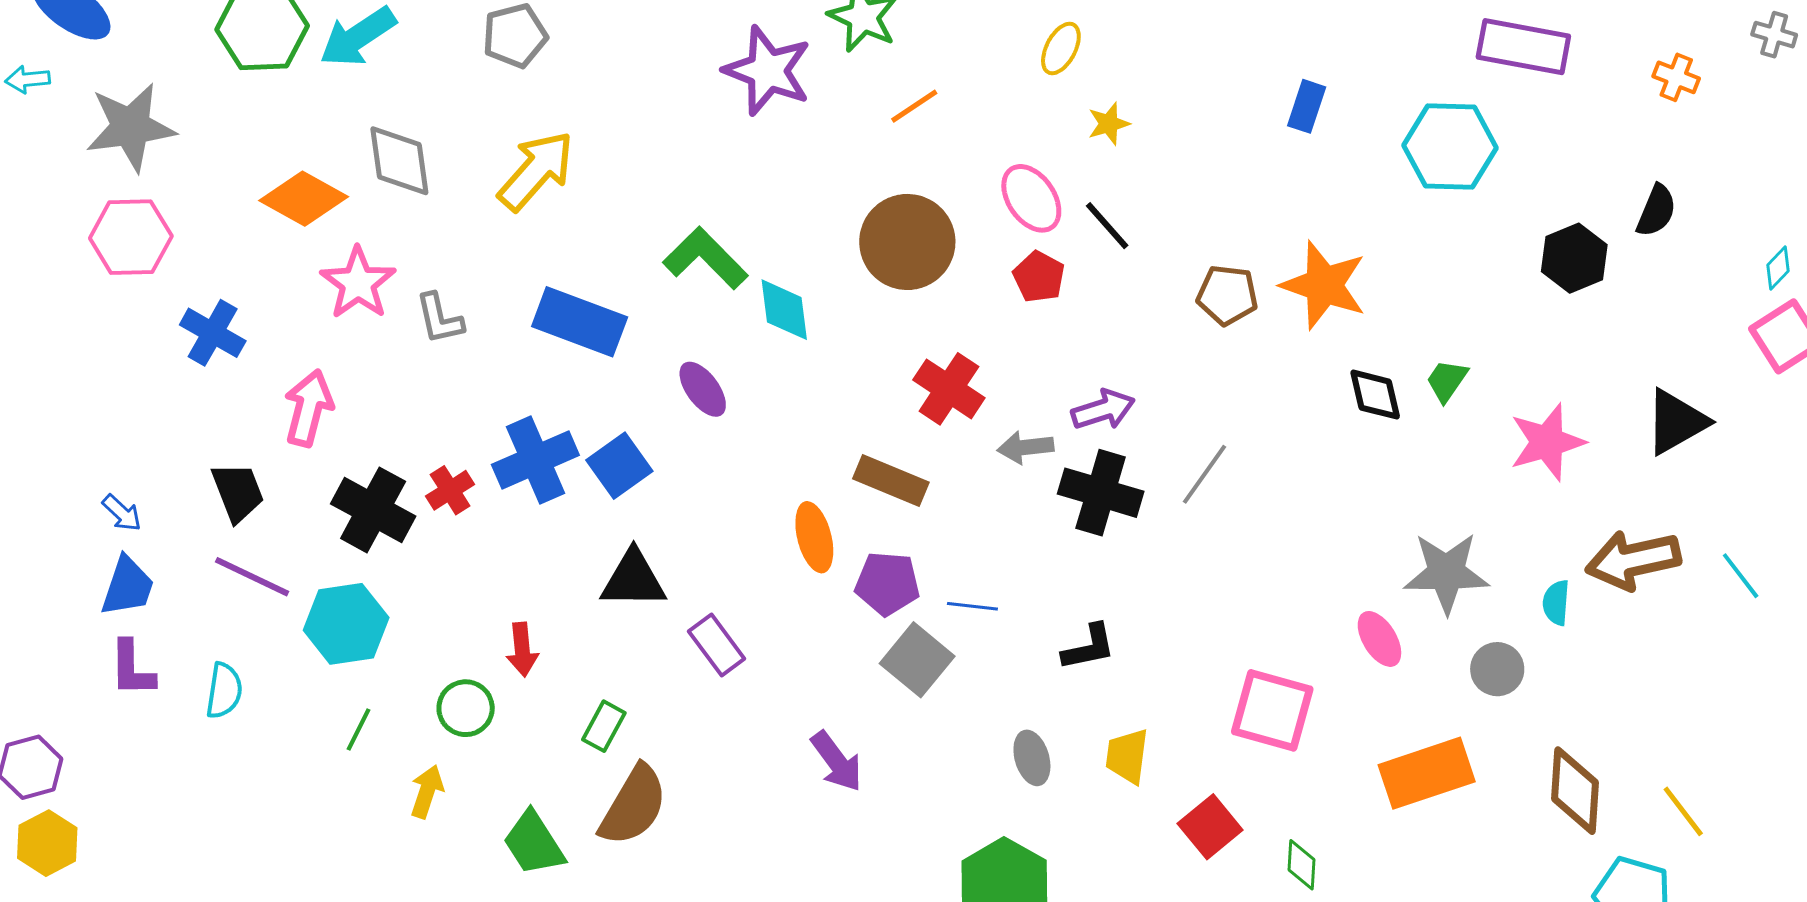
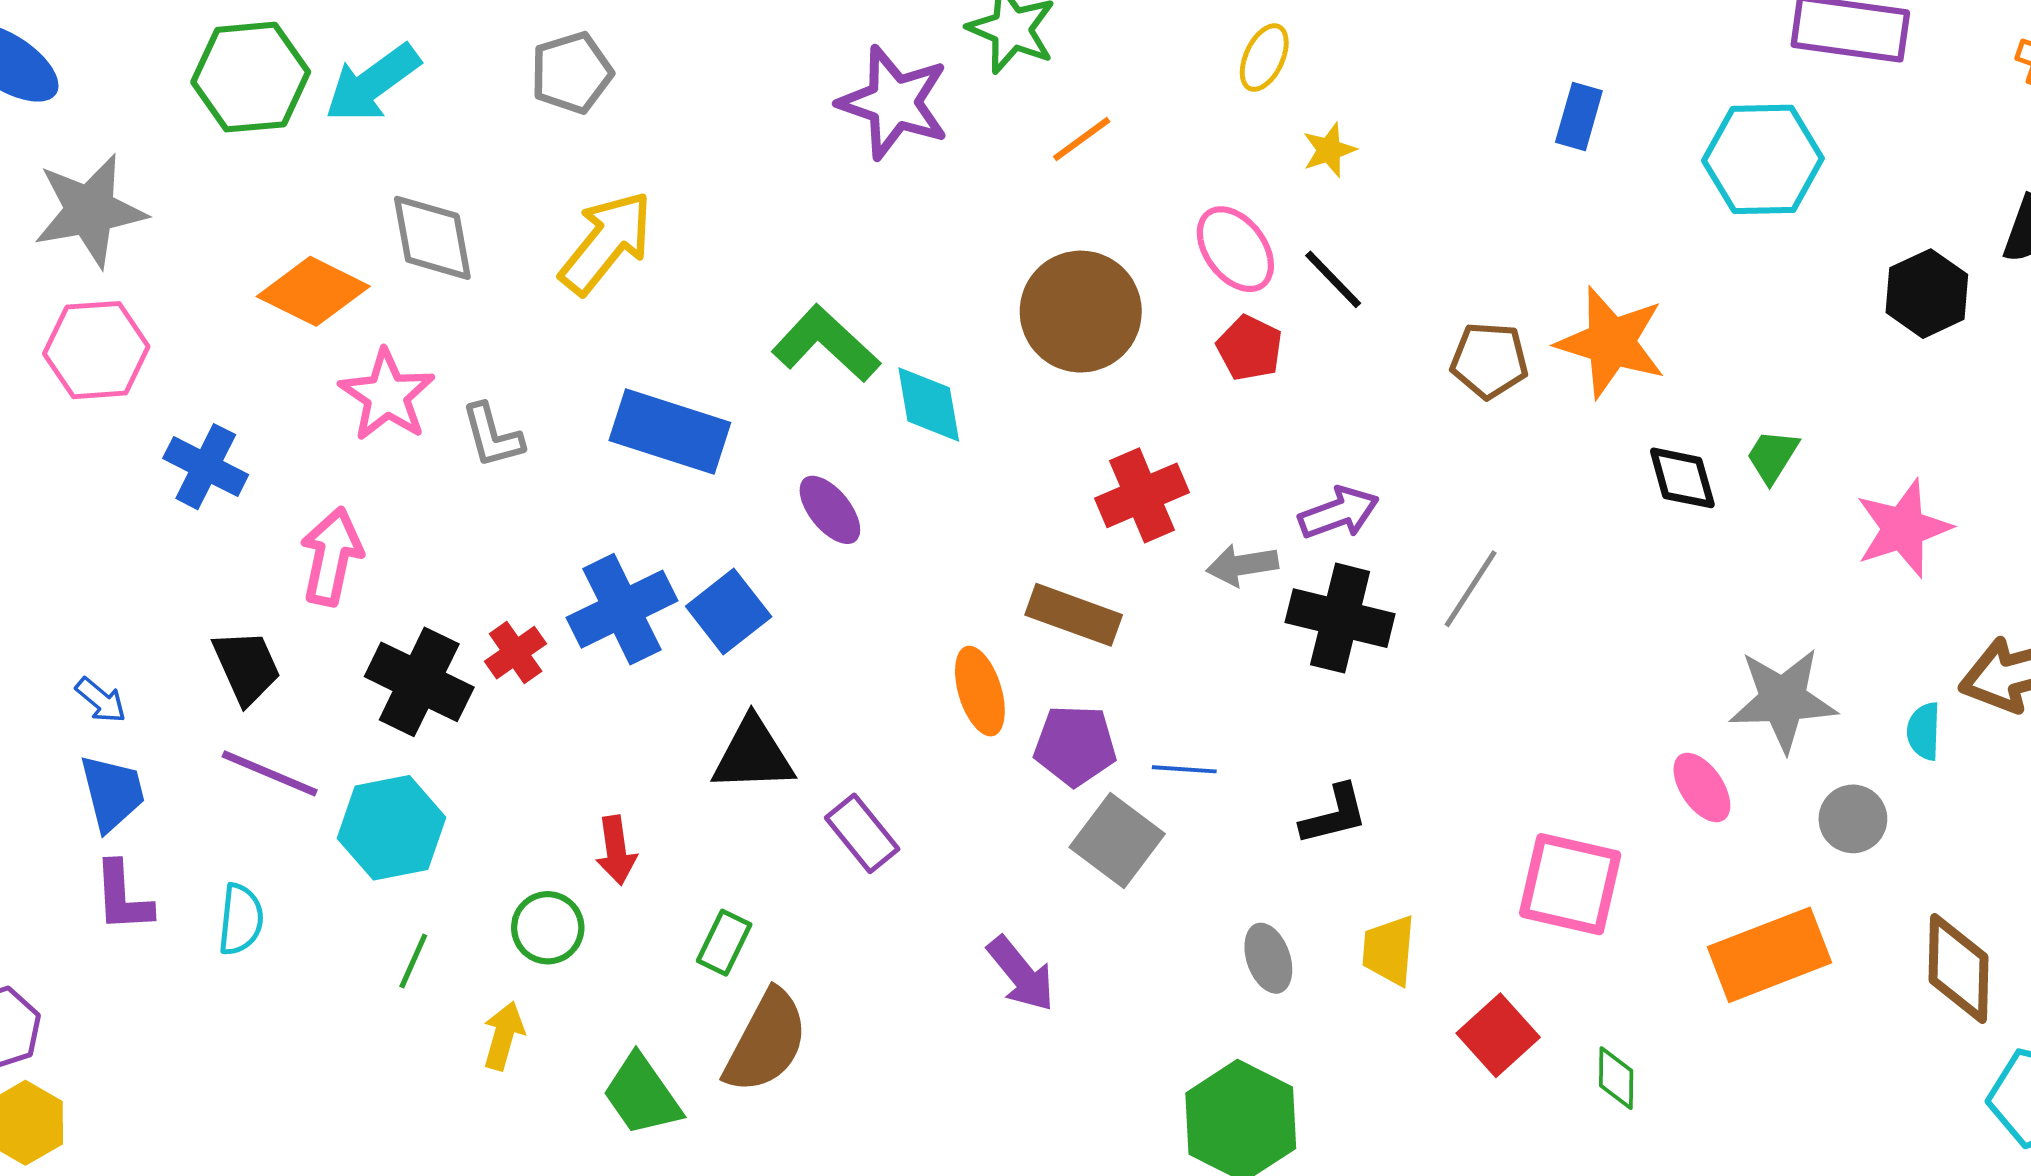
red cross: (949, 389) -> (1142, 495), turned 36
blue trapezoid: (128, 586) -> (112, 793), turned -30

